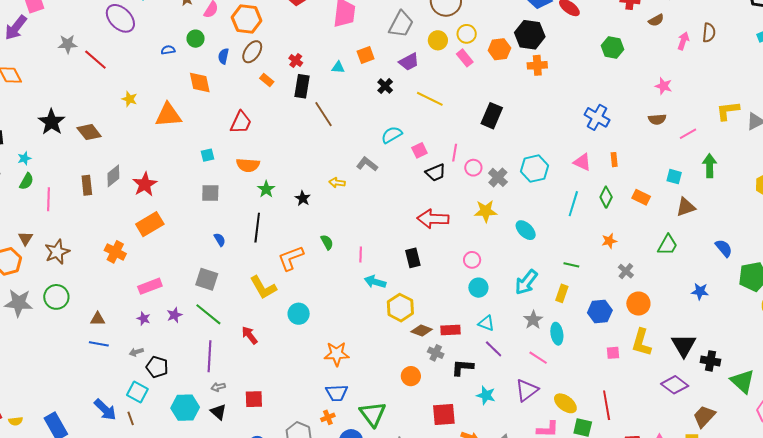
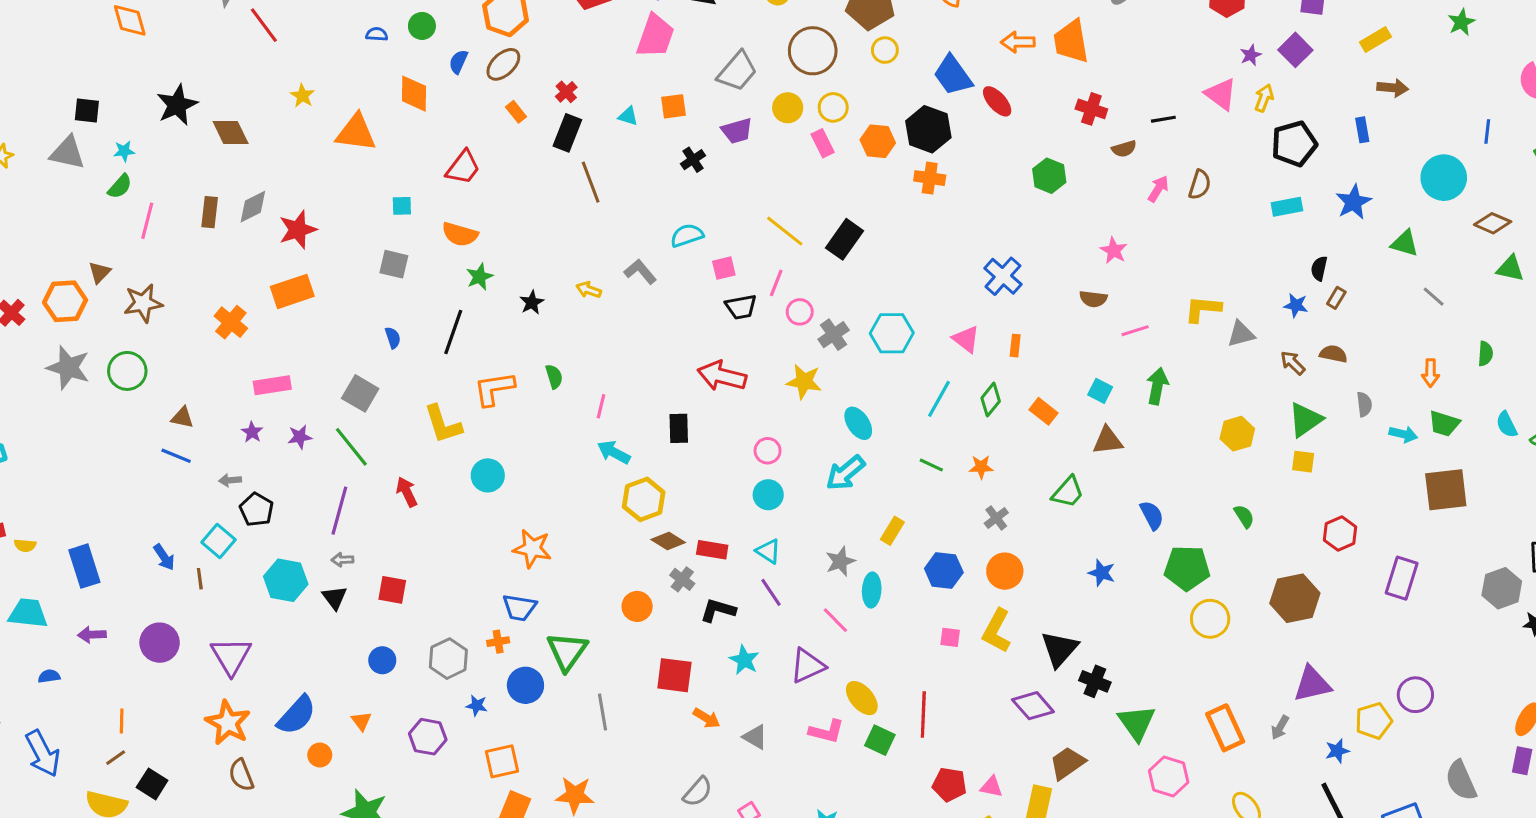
yellow line: (430, 99) -> (785, 231), moved
green line: (571, 265) -> (931, 465), moved
cyan arrow: (526, 282) -> (845, 473), moved
blue arrow: (105, 410) -> (164, 557), size x0.7

